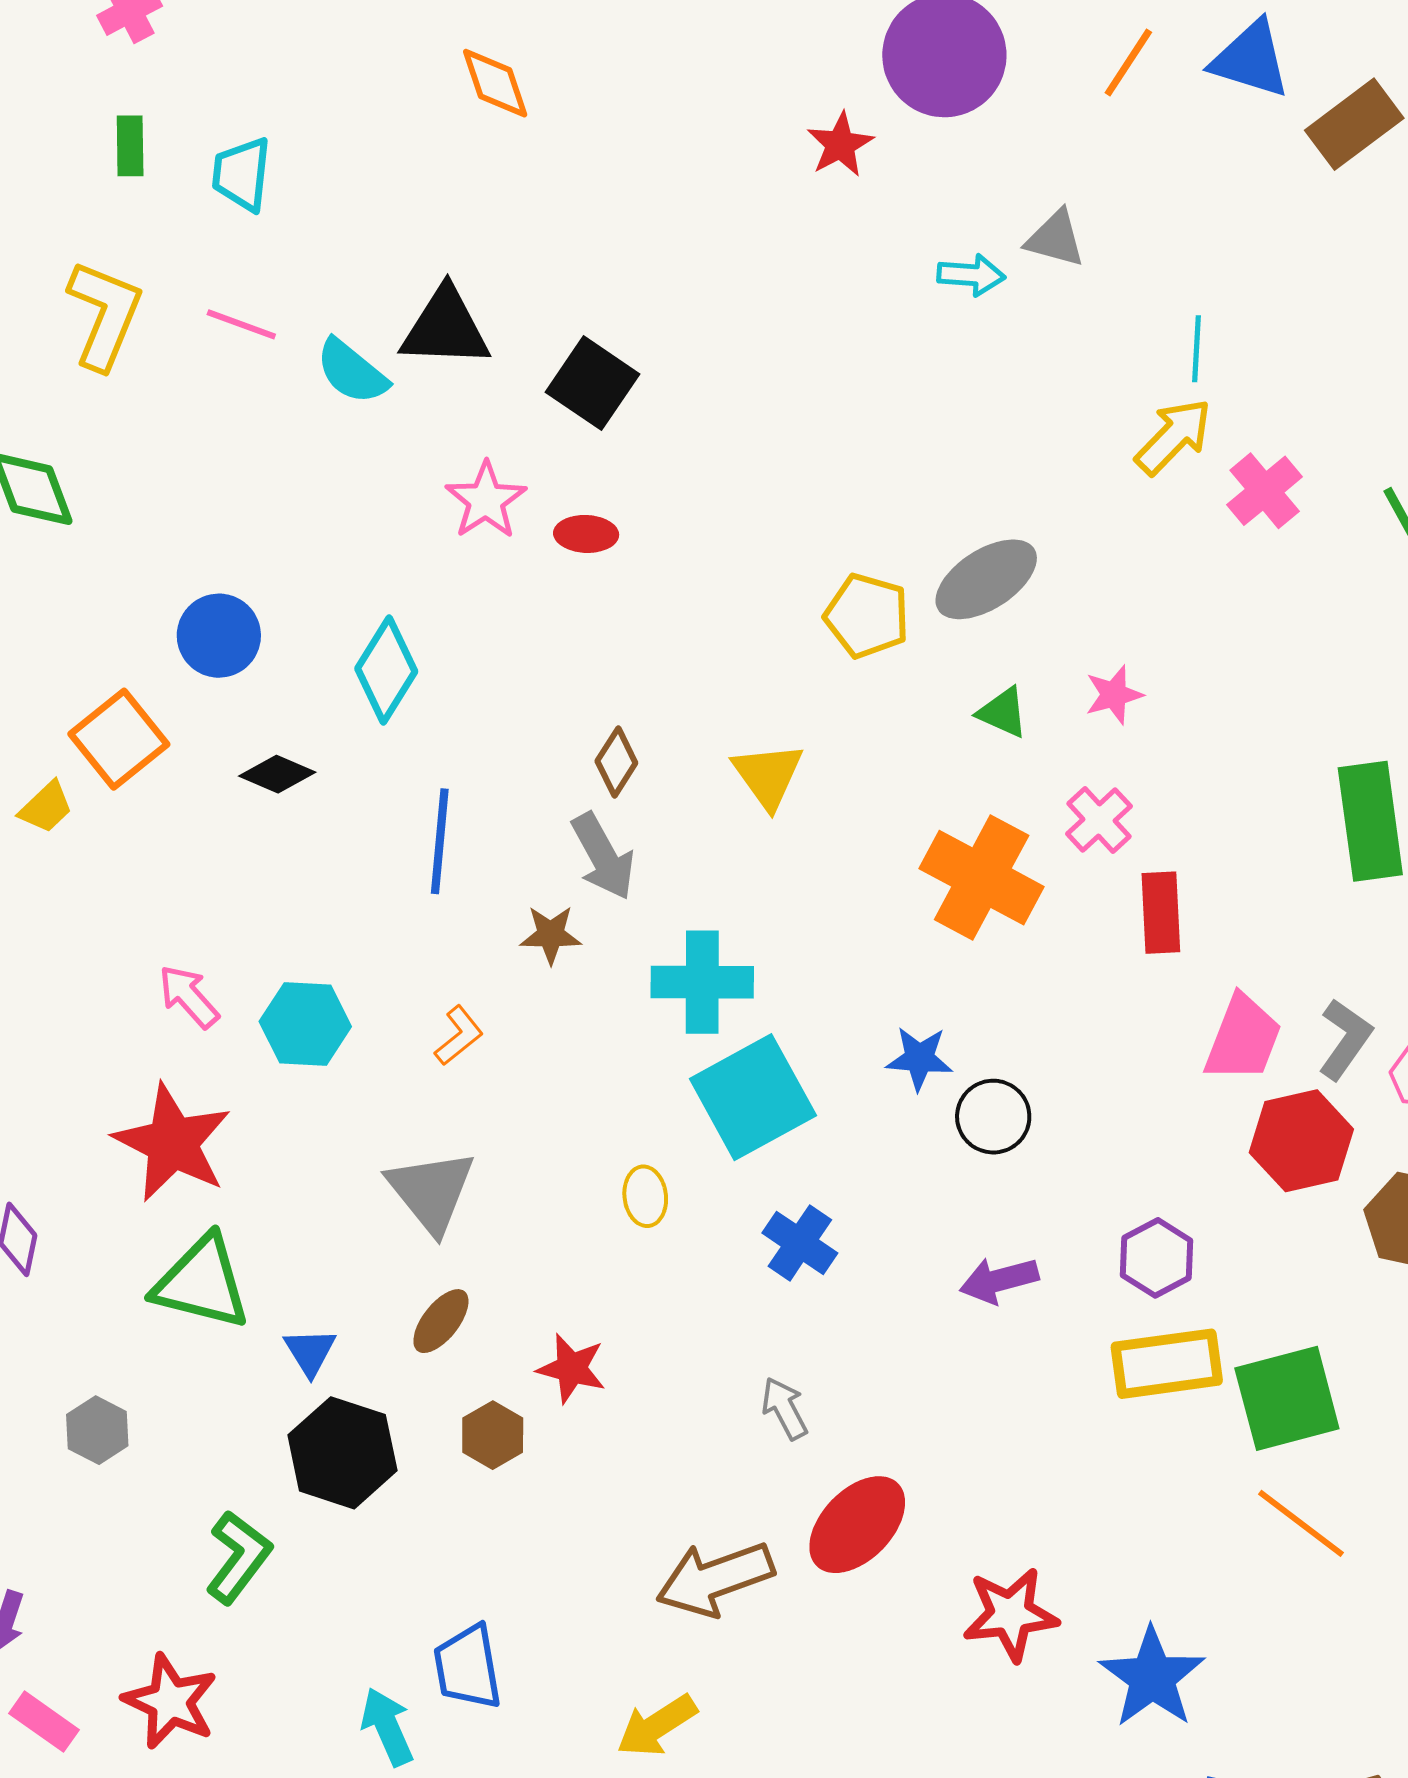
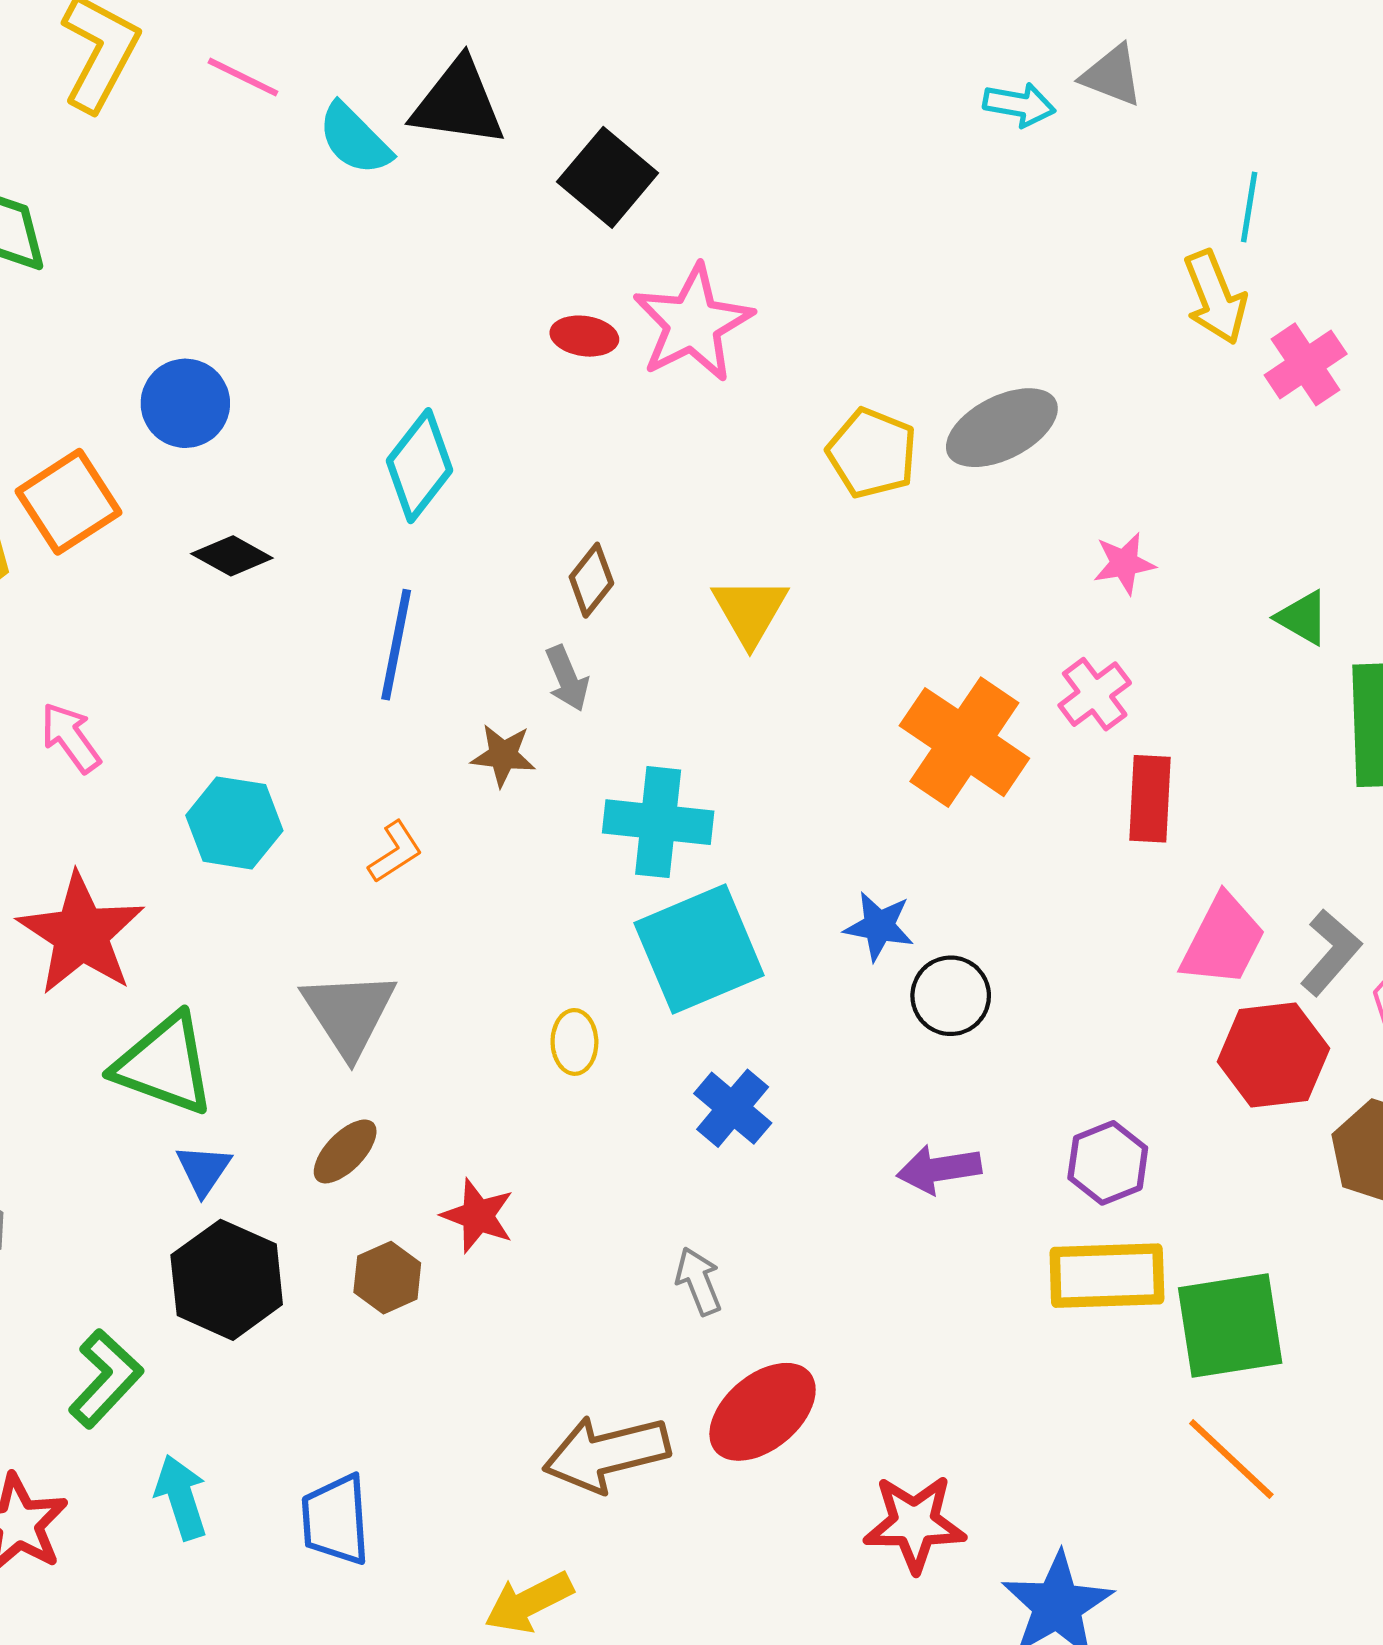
yellow arrow: (1173, 437) -> (1215, 297), turned 108
pink star: (486, 500) -> (693, 323), moved, size x1.4
cyan diamond: (386, 670) -> (419, 466), moved
green triangle: (1003, 712) -> (1303, 618), moved
gray arrow: (603, 856) -> (567, 678), size x0.7
pink arrow: (189, 996) -> (71, 738), moved
green triangle: (202, 1283) -> (164, 1064), moved
cyan arrow: (387, 1727) -> (181, 1497), moved

